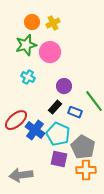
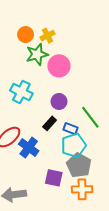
green star: (26, 45) -> (37, 54), moved
pink circle: (50, 52) -> (59, 66), moved
cyan cross: (28, 77) -> (21, 92), size x1.5
cyan pentagon: (58, 134) -> (74, 145), moved, turned 30

